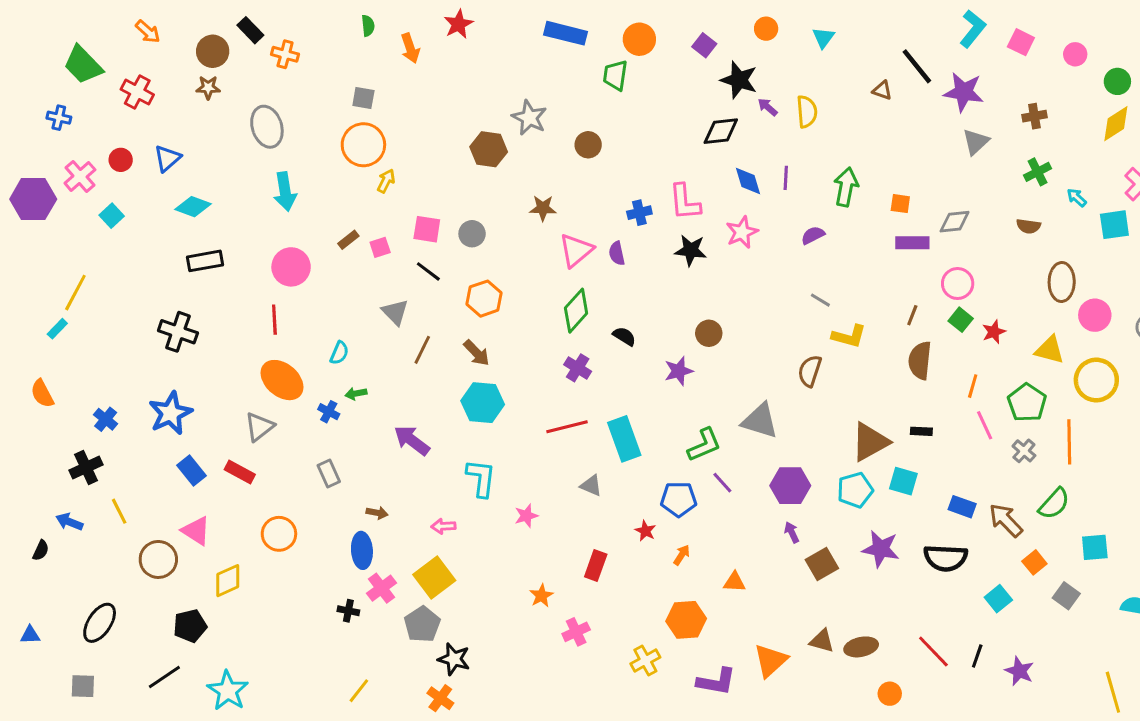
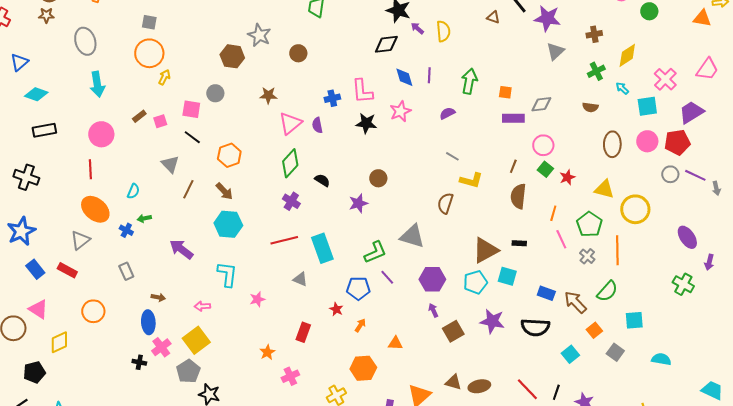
yellow diamond: (1116, 124) -> (627, 55), moved
gray circle: (472, 234) -> (215, 93), moved
pink circle: (1095, 315) -> (647, 141), moved

